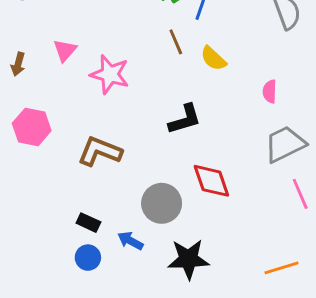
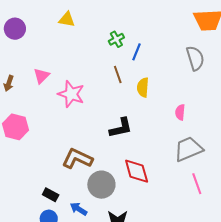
yellow semicircle: (213, 58) -> (143, 87), turned 48
brown L-shape: (100, 151) -> (77, 159), moved

